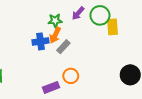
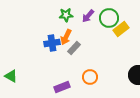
green star: (55, 21) -> (66, 15), moved
yellow rectangle: (112, 27) -> (121, 29), turned 56
orange circle: (71, 76) -> (90, 77), moved

